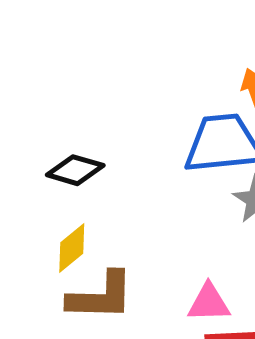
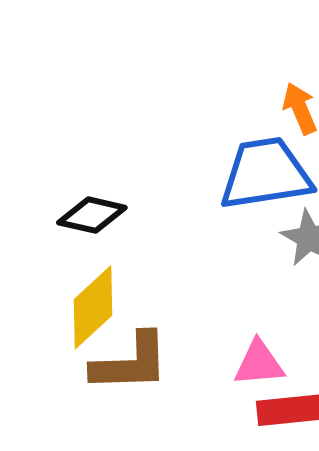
yellow diamond: (72, 248) -> (93, 307), size x1.4

